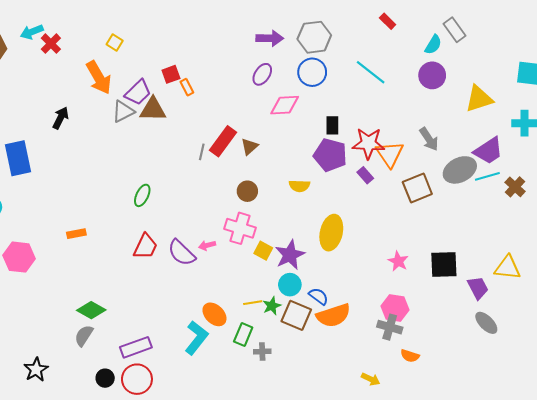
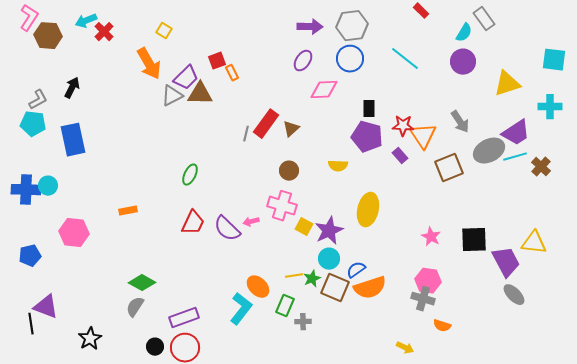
black arrow: (60, 118) -> (72, 88), moved
red star: (368, 143) -> (403, 126), size x0.7
purple trapezoid: (478, 288) -> (506, 262), size x1.4
blue semicircle: (319, 296) -> (356, 270), turned -72

